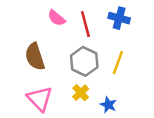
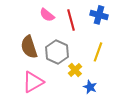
gray hexagon: (84, 61) -> (57, 52), moved
yellow cross: (81, 93) -> (75, 70), moved
pink triangle: (40, 99) -> (33, 82), turned 45

